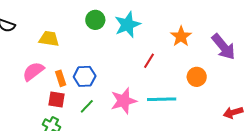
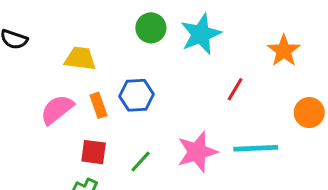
blue hexagon: (85, 76) -> (136, 95), moved
orange rectangle: (61, 78) -> (98, 105), moved

